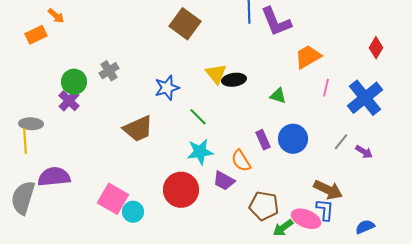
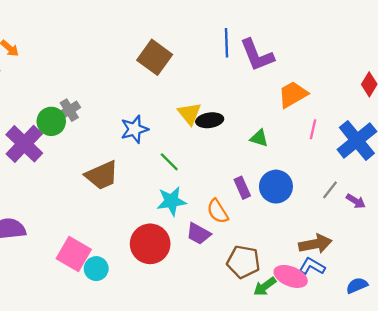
green circle: (74, 82) -> (51, 121), moved
purple cross: (69, 101) -> (24, 144), size x1.6
brown arrow: (328, 190) -> (315, 244), turned -36
blue L-shape: (325, 210) -> (312, 266), turned -65

